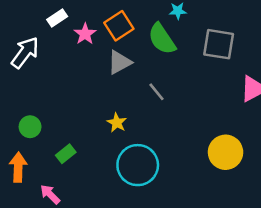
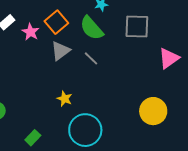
gray line: (157, 92) -> (91, 58), moved
green rectangle: (66, 154) -> (33, 138), moved

